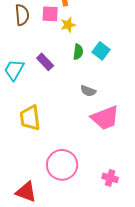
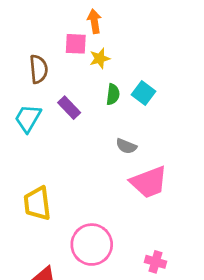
brown semicircle: (22, 15) -> (39, 69), moved
yellow trapezoid: (30, 118) -> (37, 203), moved

